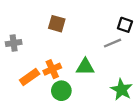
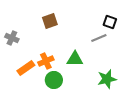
brown square: (57, 24) -> (50, 21), turned -35
gray cross: (14, 43) -> (12, 38), turned 32
green star: (122, 90) -> (107, 79), turned 30

